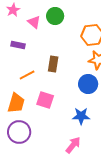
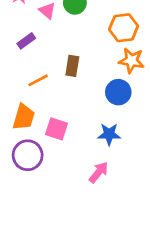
purple rectangle: (18, 45) -> (26, 41), turned -48
pink square: (45, 100) -> (57, 129), moved

